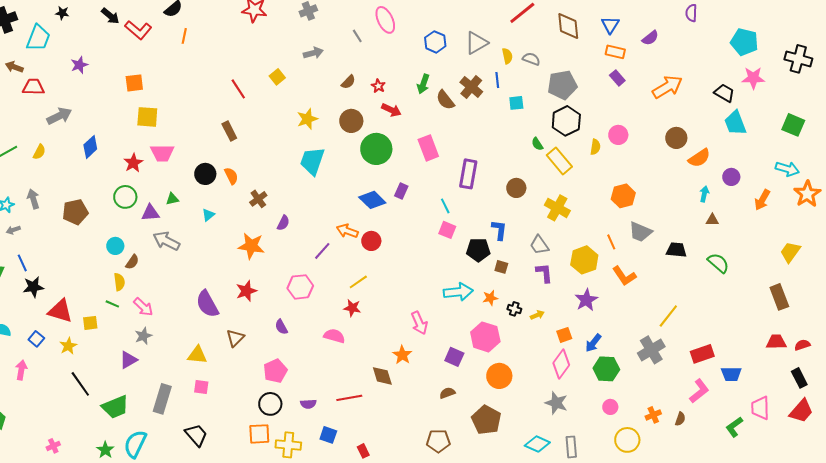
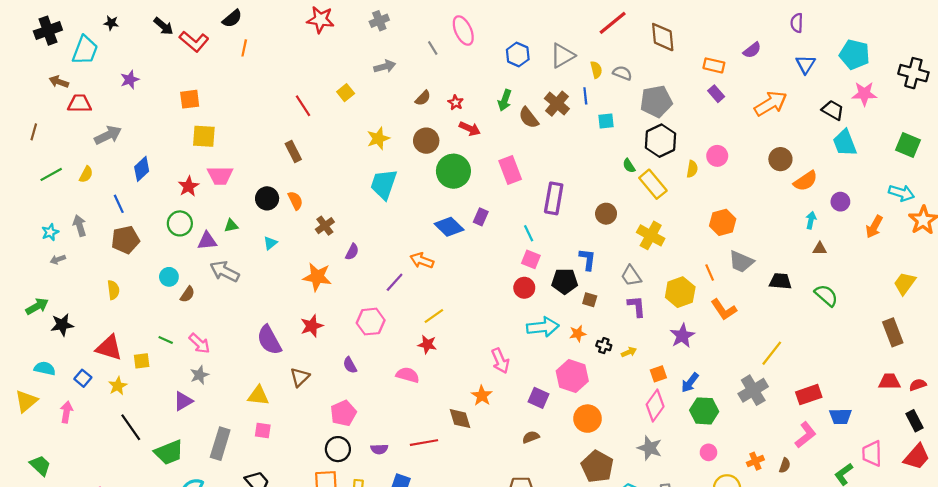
blue triangle: (610, 25) -> (806, 64), moved
red circle: (371, 241) -> (524, 288), moved
blue line: (22, 263) -> (119, 204), moved
yellow semicircle: (119, 282) -> (113, 290), moved
black star: (33, 287) -> (62, 325), moved
brown pentagon: (486, 420) -> (597, 467), moved

